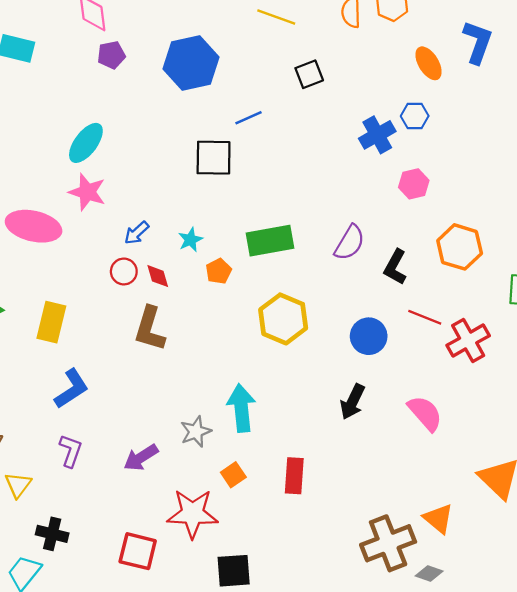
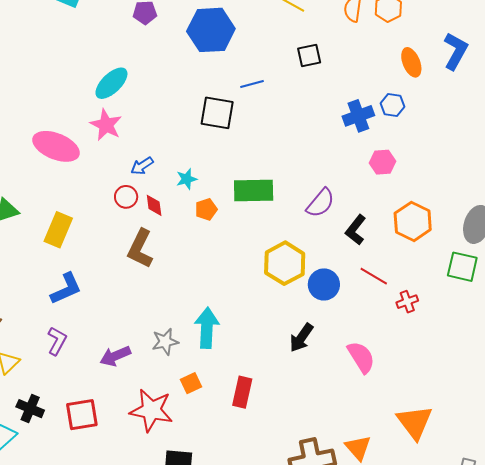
yellow hexagon: (283, 319) -> (285, 263), moved
red cross: (468, 341) -> (407, 302), size x0.6
red square: (138, 551) -> (82, 415), moved, turned -32

